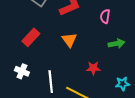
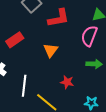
pink semicircle: (105, 16) -> (89, 36), size x1.5

